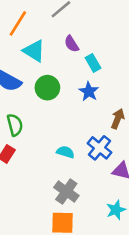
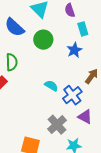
cyan semicircle: (65, 152) -> (51, 86), moved
gray cross: (66, 192) -> (57, 125), moved

